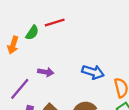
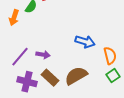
purple arrow: (46, 72) -> (43, 55), moved

